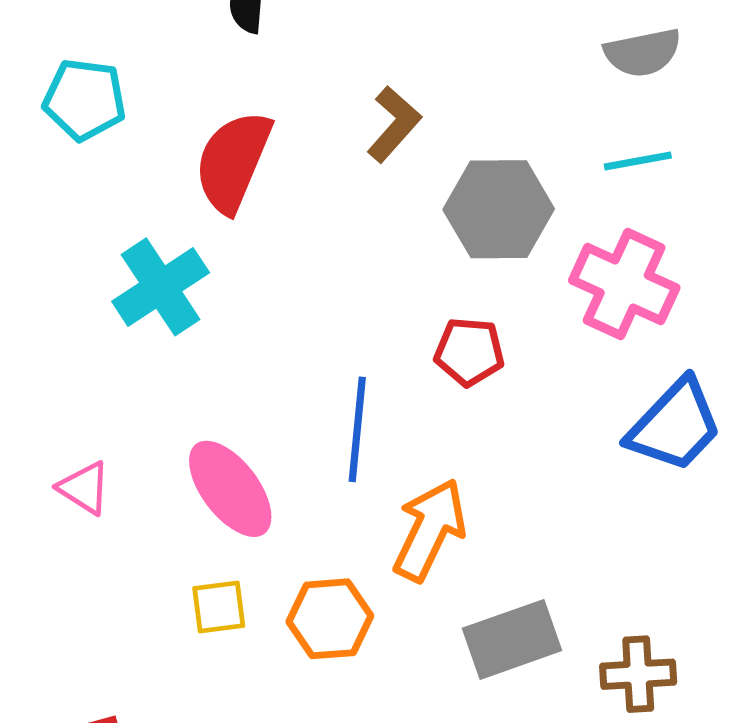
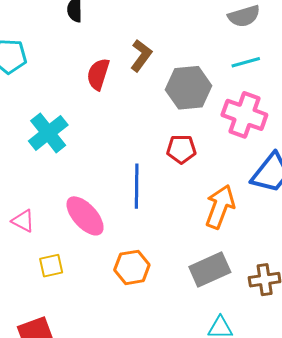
red semicircle: (233, 162) -> (98, 74), moved, size x0.7
orange arrow: (430, 530) -> (220, 207), moved
yellow square: (219, 607) -> (51, 266), moved

